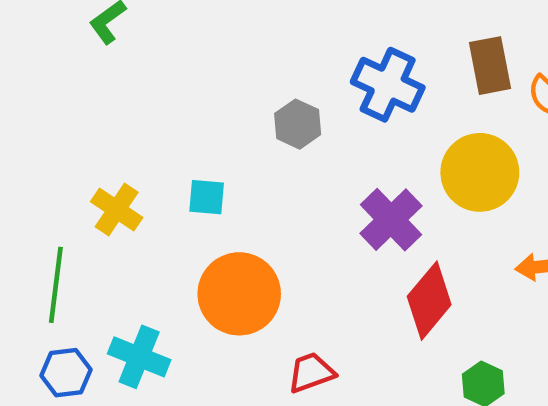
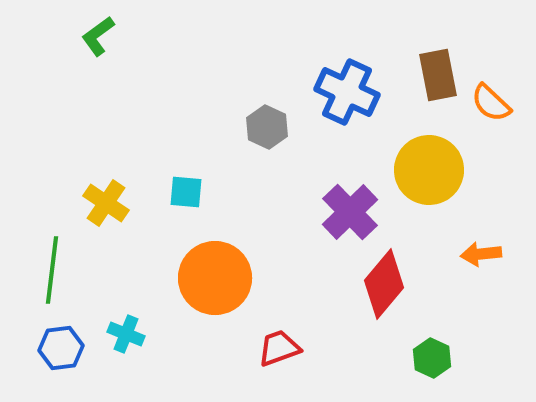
cyan cross: (139, 357) -> (126, 334), size x0.7

